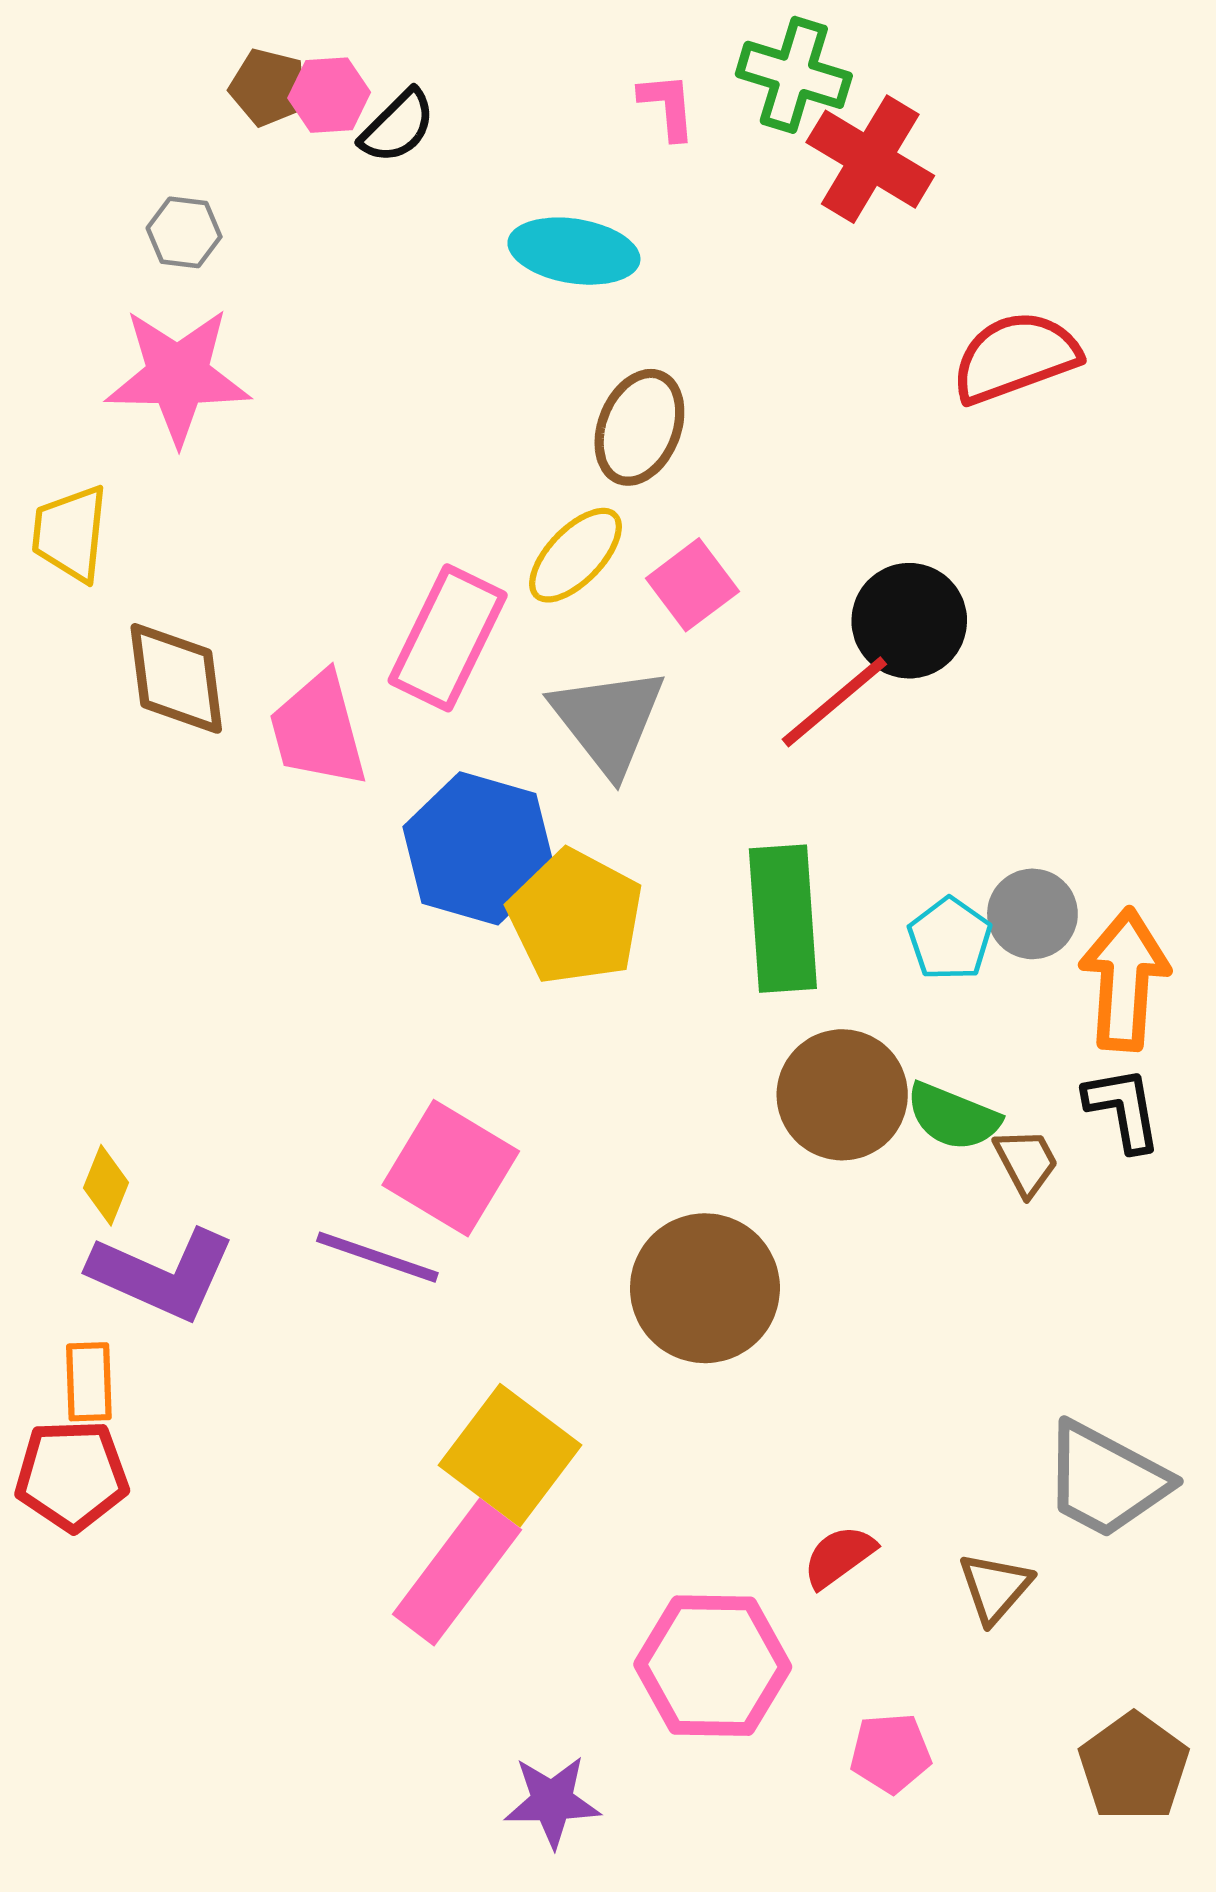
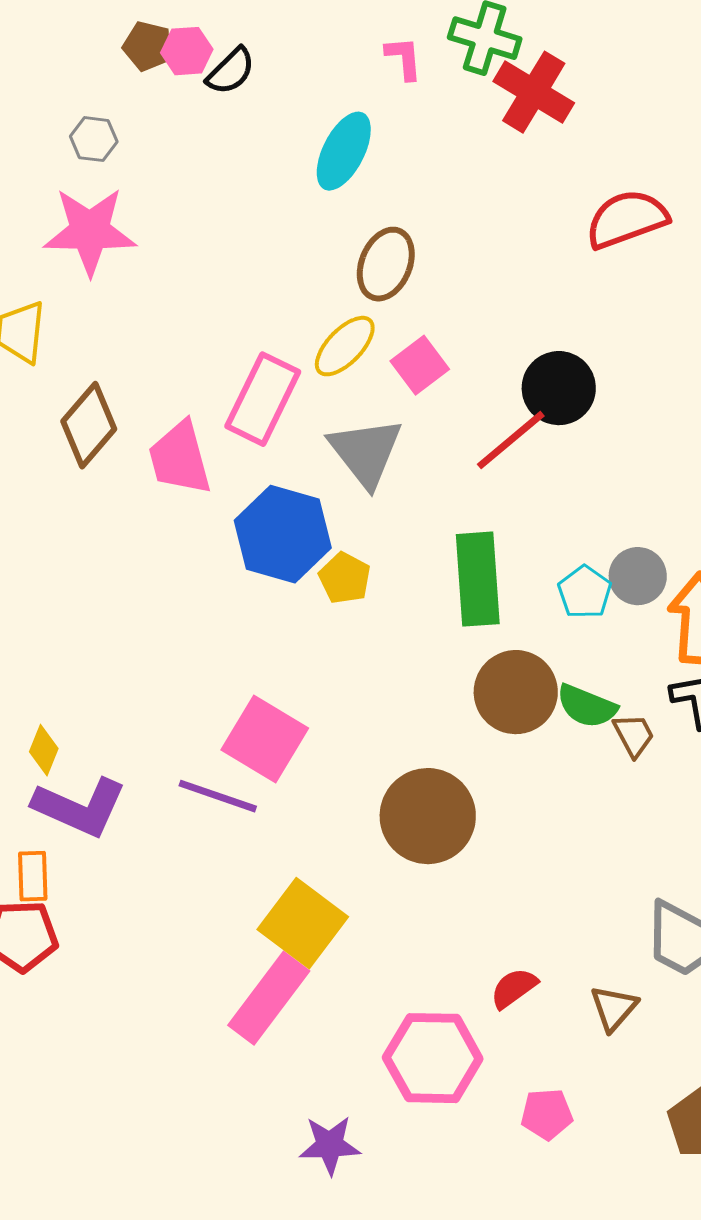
cyan ellipse: (574, 251) -> (344, 151), turned -72
brown diamond: (176, 678) -> (89, 425), turned 48
yellow pentagon: (575, 917) -> (345, 578), size x0.6

